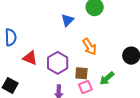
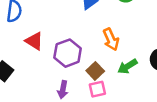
brown square: (81, 73) -> (95, 71), turned 32
green arrow: (107, 78) -> (127, 66), moved

